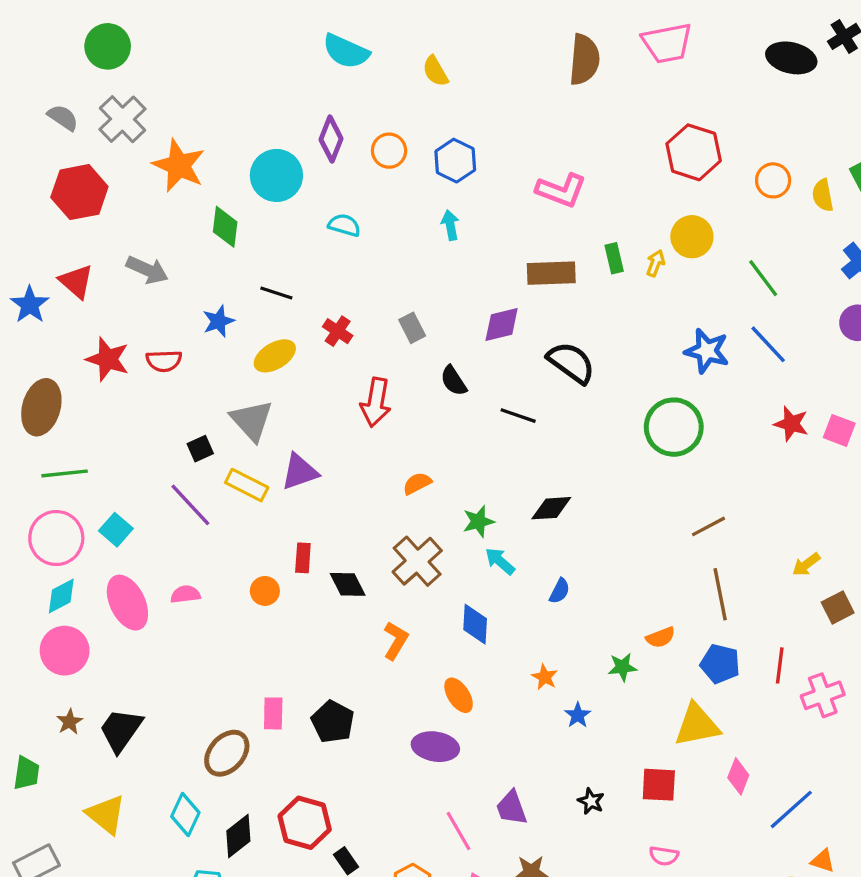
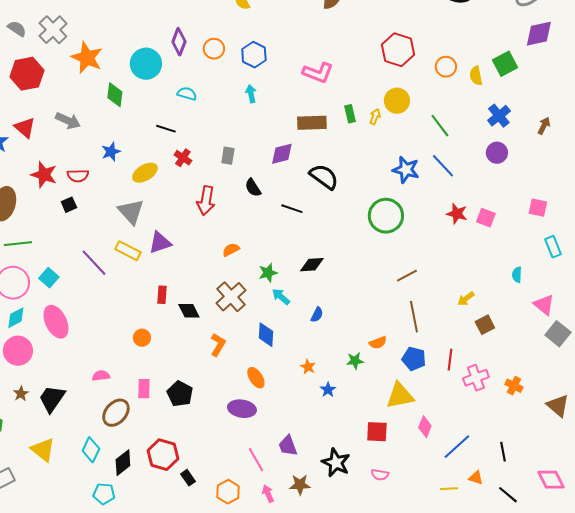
black line: (276, 293) -> (166, 129), moved
gray rectangle: (412, 328) -> (228, 156), turned 36
black square: (200, 449) -> (69, 205), moved
orange circle: (265, 591) -> (142, 338), moved
pink semicircle: (185, 594) -> (101, 376), moved
black star: (591, 801) -> (336, 463), moved, size x1.8

